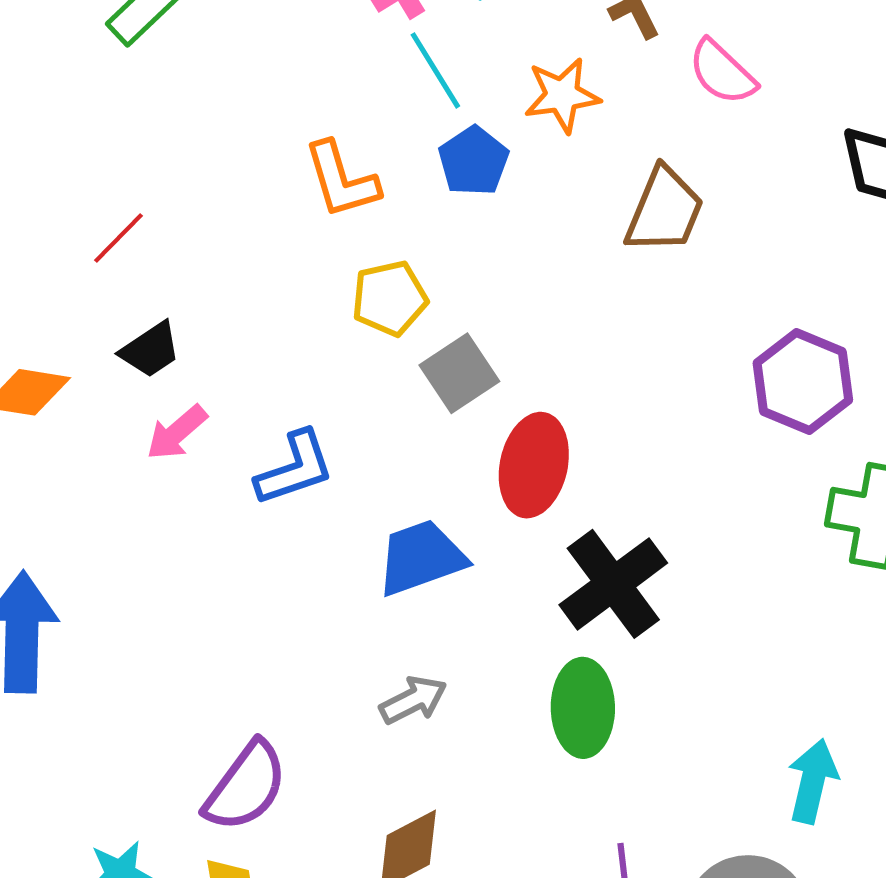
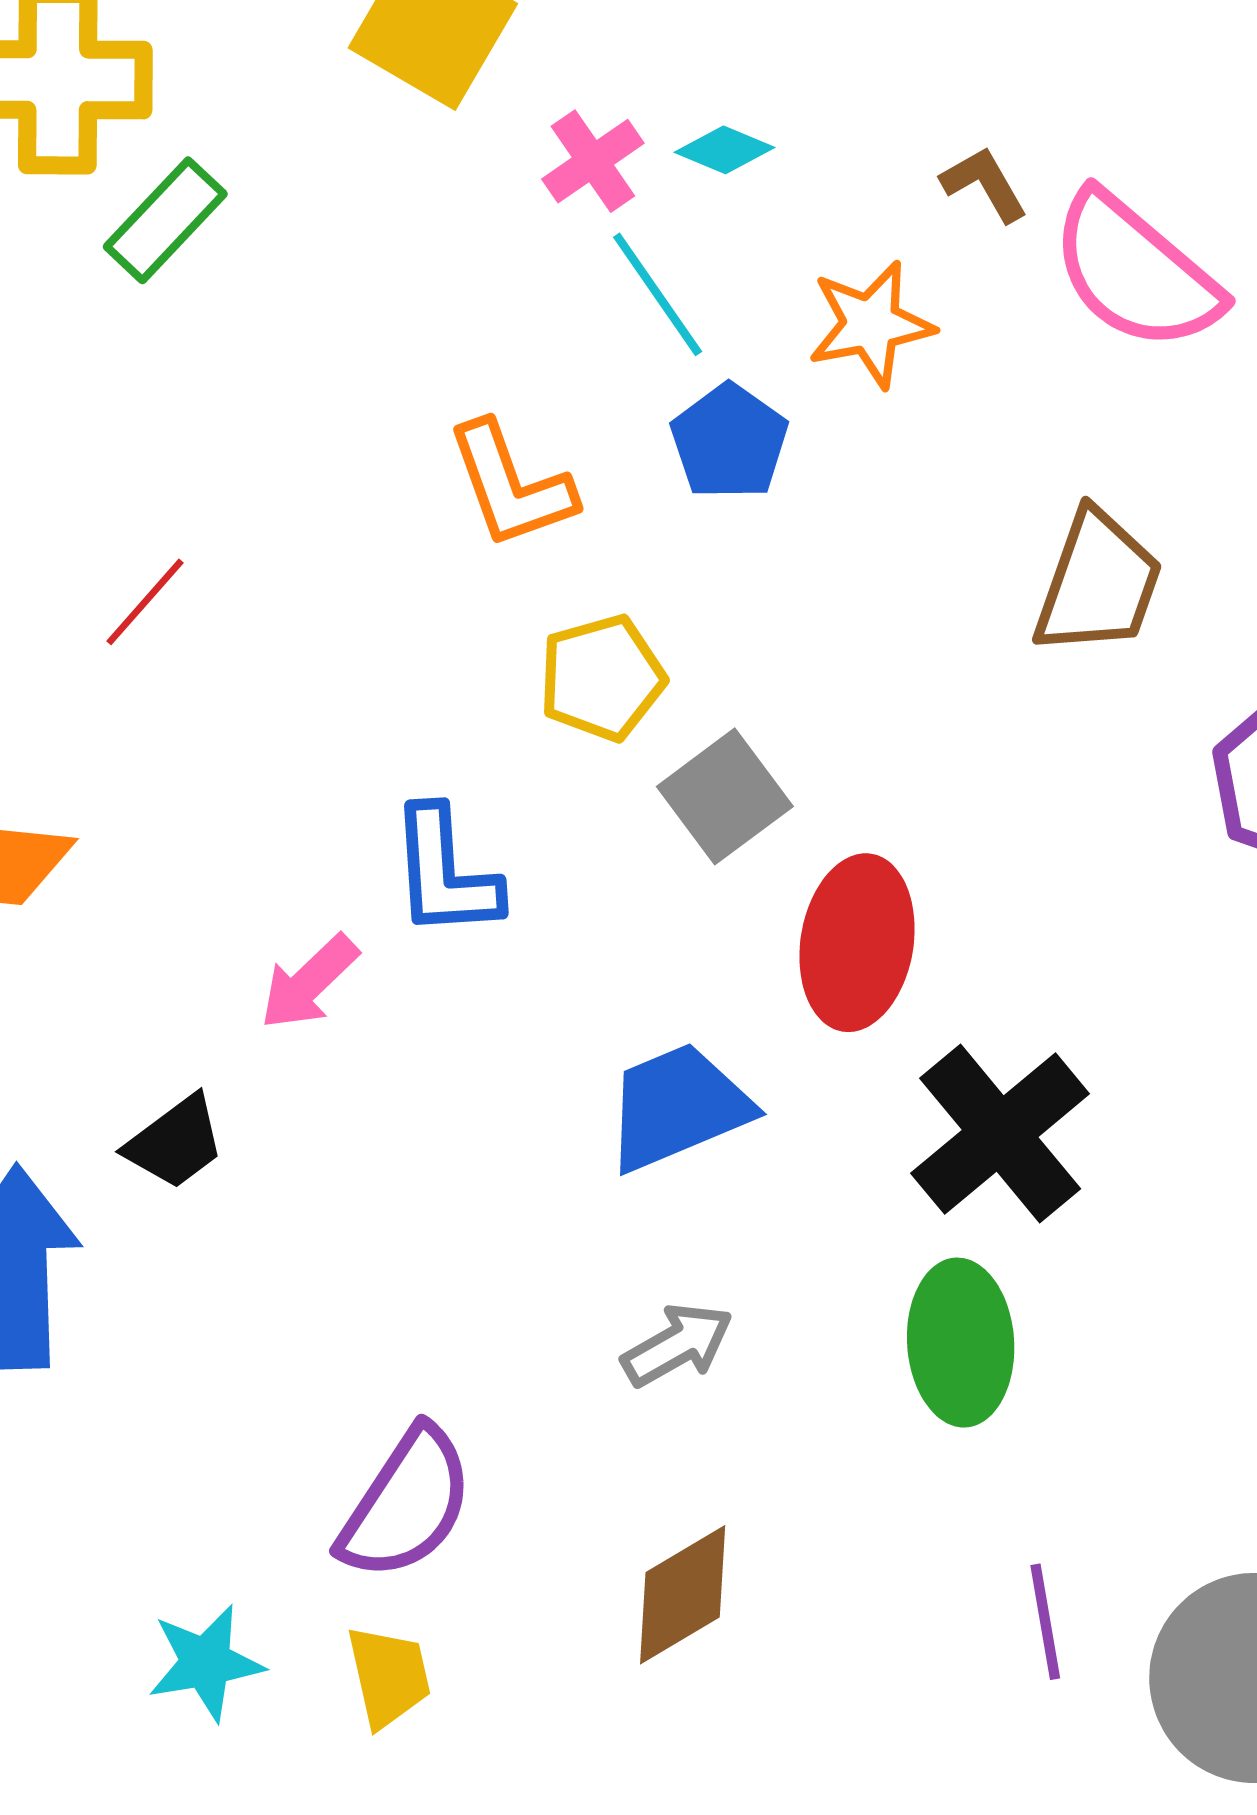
pink semicircle: (722, 72) -> (1135, 272), size x1.5
brown trapezoid: (664, 210) -> (1098, 583), moved
black trapezoid: (151, 350) -> (175, 1142), moved
pink arrow: (177, 433) -> (309, 982), moved
blue L-shape: (295, 468) -> (445, 873), moved, turned 108

